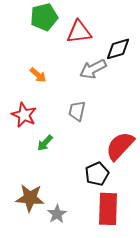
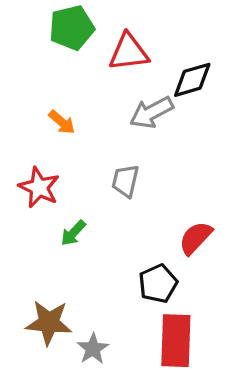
red semicircle: (120, 146) -> (195, 238), size x0.7

